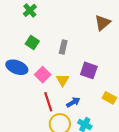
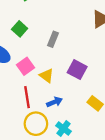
yellow triangle: (63, 80) -> (47, 76), turned -32

